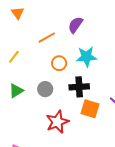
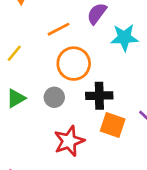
cyan star: (87, 57) -> (124, 38), moved
orange circle: (59, 63) -> (74, 64), size x1.6

